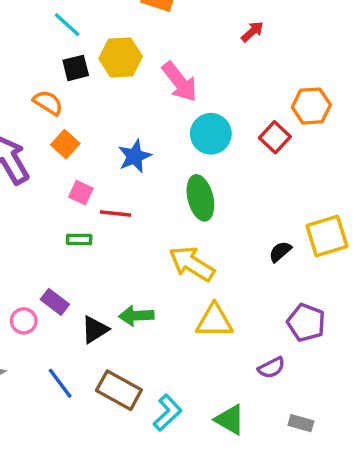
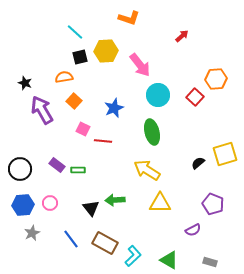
orange semicircle: (48, 103) -> (64, 77), turned -42
green rectangle: (79, 239) -> (78, 170), moved
purple rectangle: (55, 302) -> (57, 165), moved
black triangle: (95, 330) -> (91, 208), turned -36

